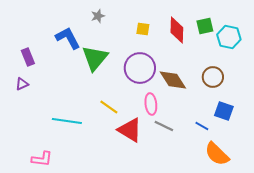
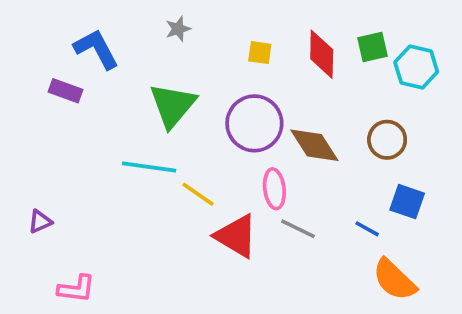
blue L-shape: (68, 38) -> (96, 49), moved
purple rectangle: (28, 57) -> (65, 91), moved, turned -48
purple triangle: (22, 84) -> (40, 222), moved
cyan line: (67, 121) -> (149, 167), moved

